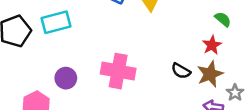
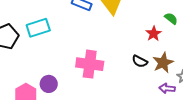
red star: (212, 45) -> (154, 34), moved
purple circle: (66, 78) -> (49, 84), moved

